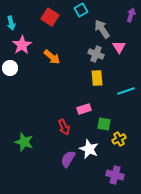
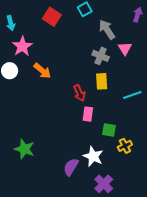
orange arrow: (52, 57) -> (42, 71), moved
pink rectangle: (84, 109) -> (88, 114), turned -64
red arrow: (64, 127) -> (79, 93), moved
purple cross: (115, 175) -> (104, 184), moved, turned 30

